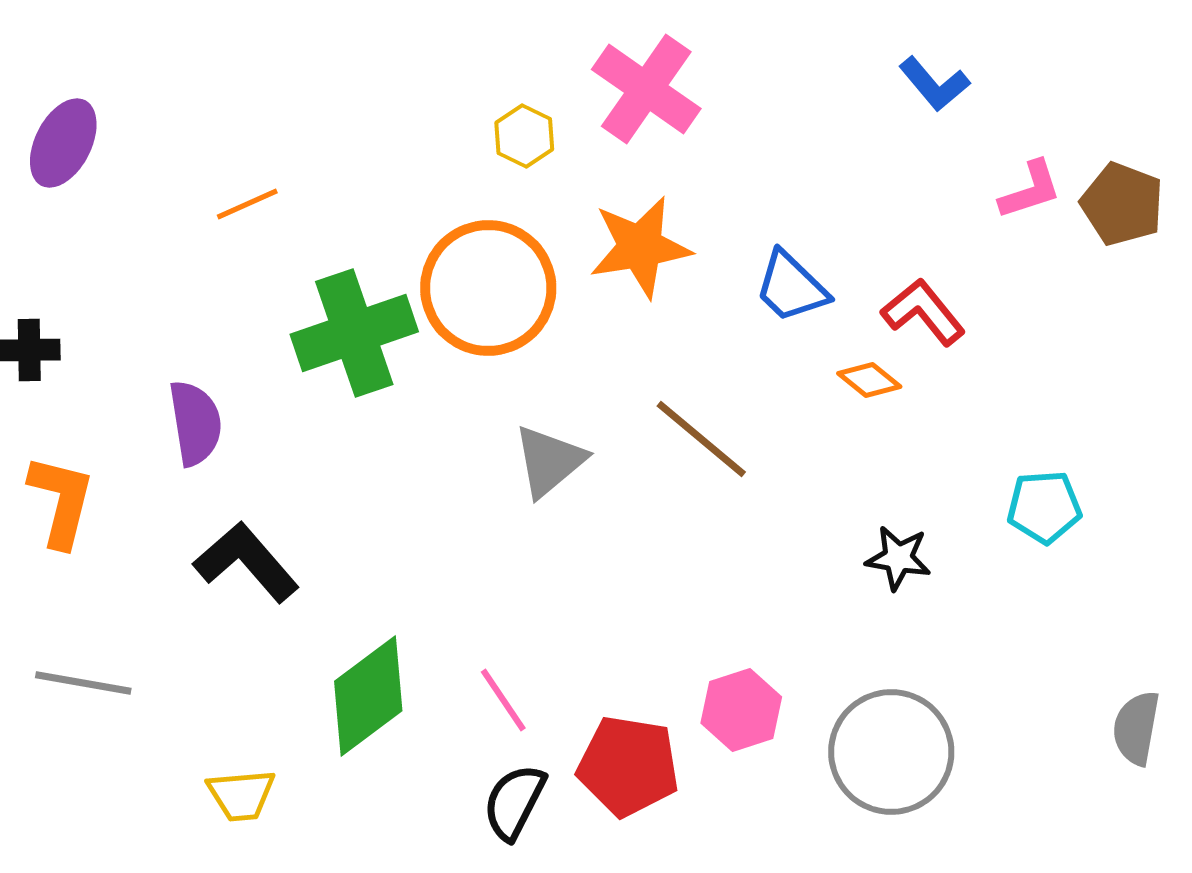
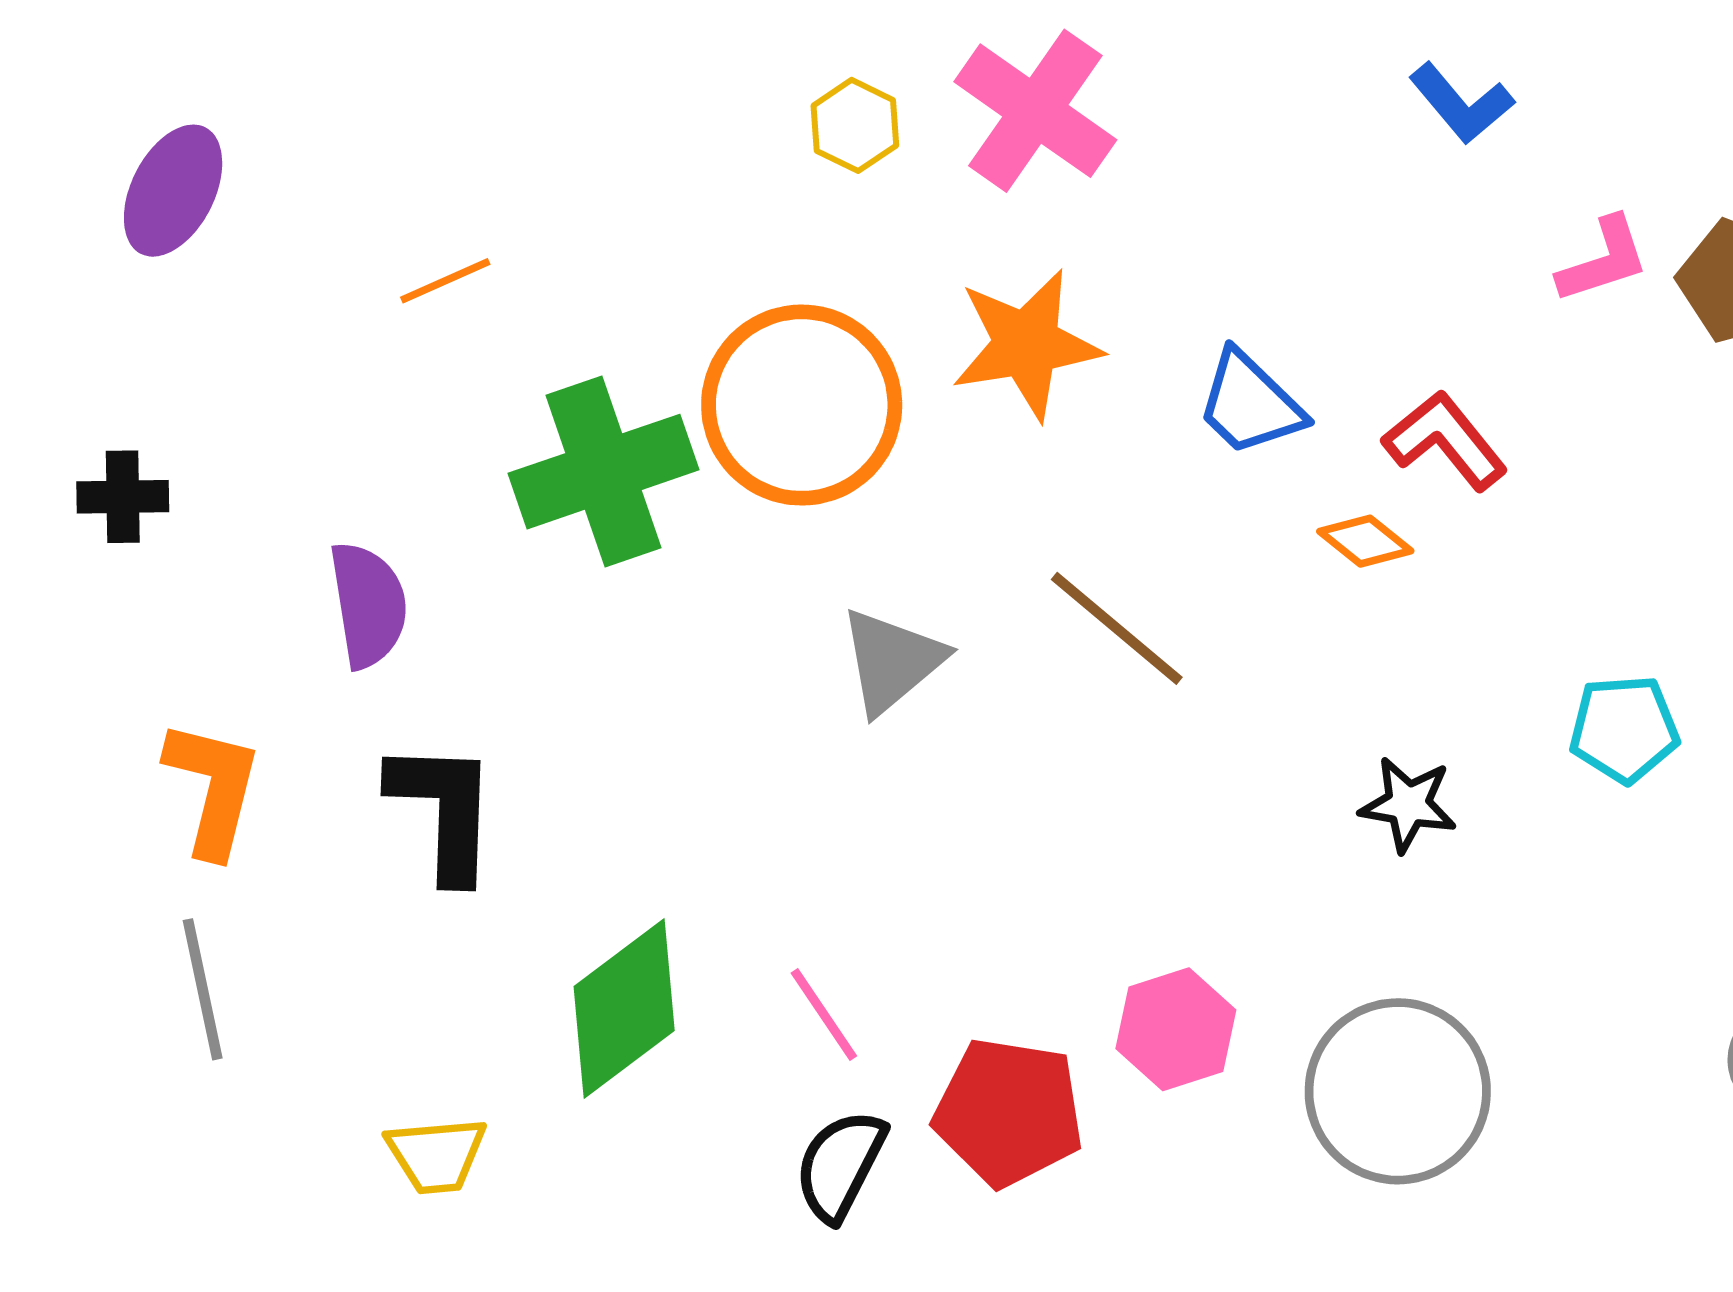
yellow hexagon: (524, 136) -> (855, 125), moved
orange L-shape: (61, 501) -> (213, 788), moved
black L-shape: (246, 562) -> (444, 810), turned 43
gray line: (83, 683) -> (203, 989), turned 68

